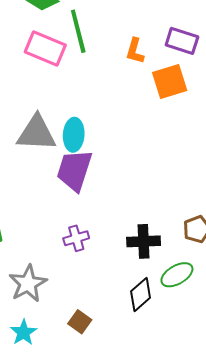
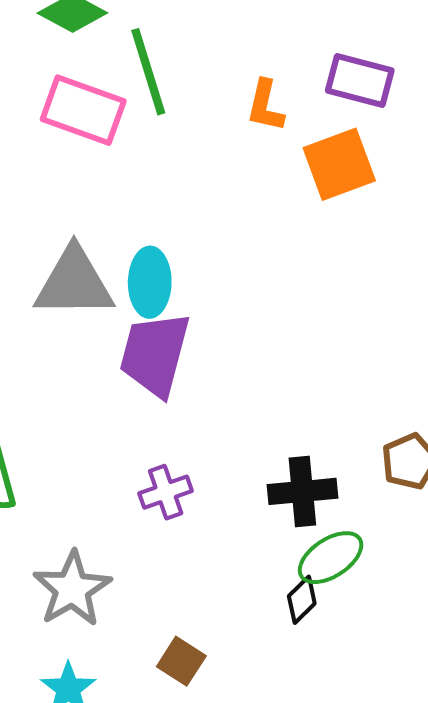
green ellipse: (177, 275) -> (331, 558), moved
black diamond: (141, 295) -> (302, 600), size x0.7

